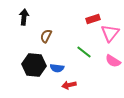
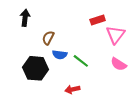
green line: (84, 52) -> (81, 61), moved
blue semicircle: (57, 68) -> (60, 55), moved

